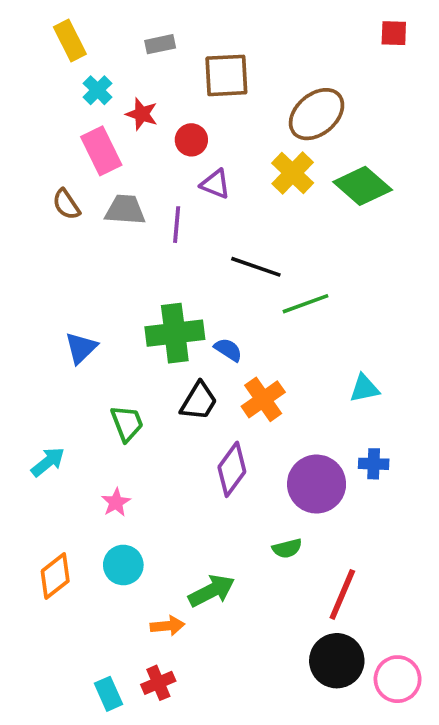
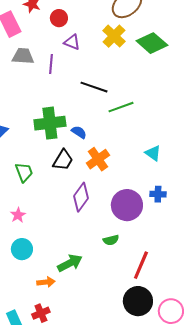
cyan triangle: (364, 388) -> (153, 153), turned 48

